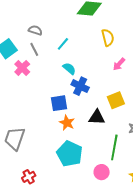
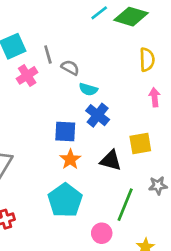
gray semicircle: (35, 30) -> (70, 68), moved
cyan line: (63, 44) -> (99, 13), moved
pink arrow: (119, 64) -> (155, 97), turned 120
cyan semicircle: (69, 69) -> (88, 89), turned 144

